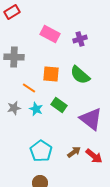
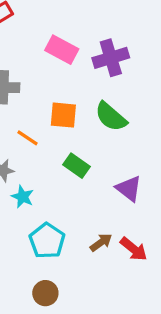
purple cross: (80, 39) -> (111, 58), size x1.5
cyan star: (36, 109) -> (23, 197), moved
purple triangle: (91, 119) -> (129, 189), size x0.7

